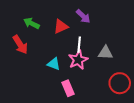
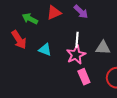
red triangle: (61, 26) -> (54, 13), moved
cyan triangle: (54, 64) -> (45, 50), moved
pink rectangle: (68, 88) -> (84, 77), moved

